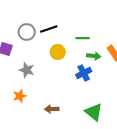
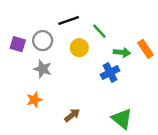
gray circle: (27, 32) -> (43, 41), moved
green line: (83, 38) -> (99, 31), moved, turned 48
brown arrow: (52, 109) -> (72, 115), turned 144

